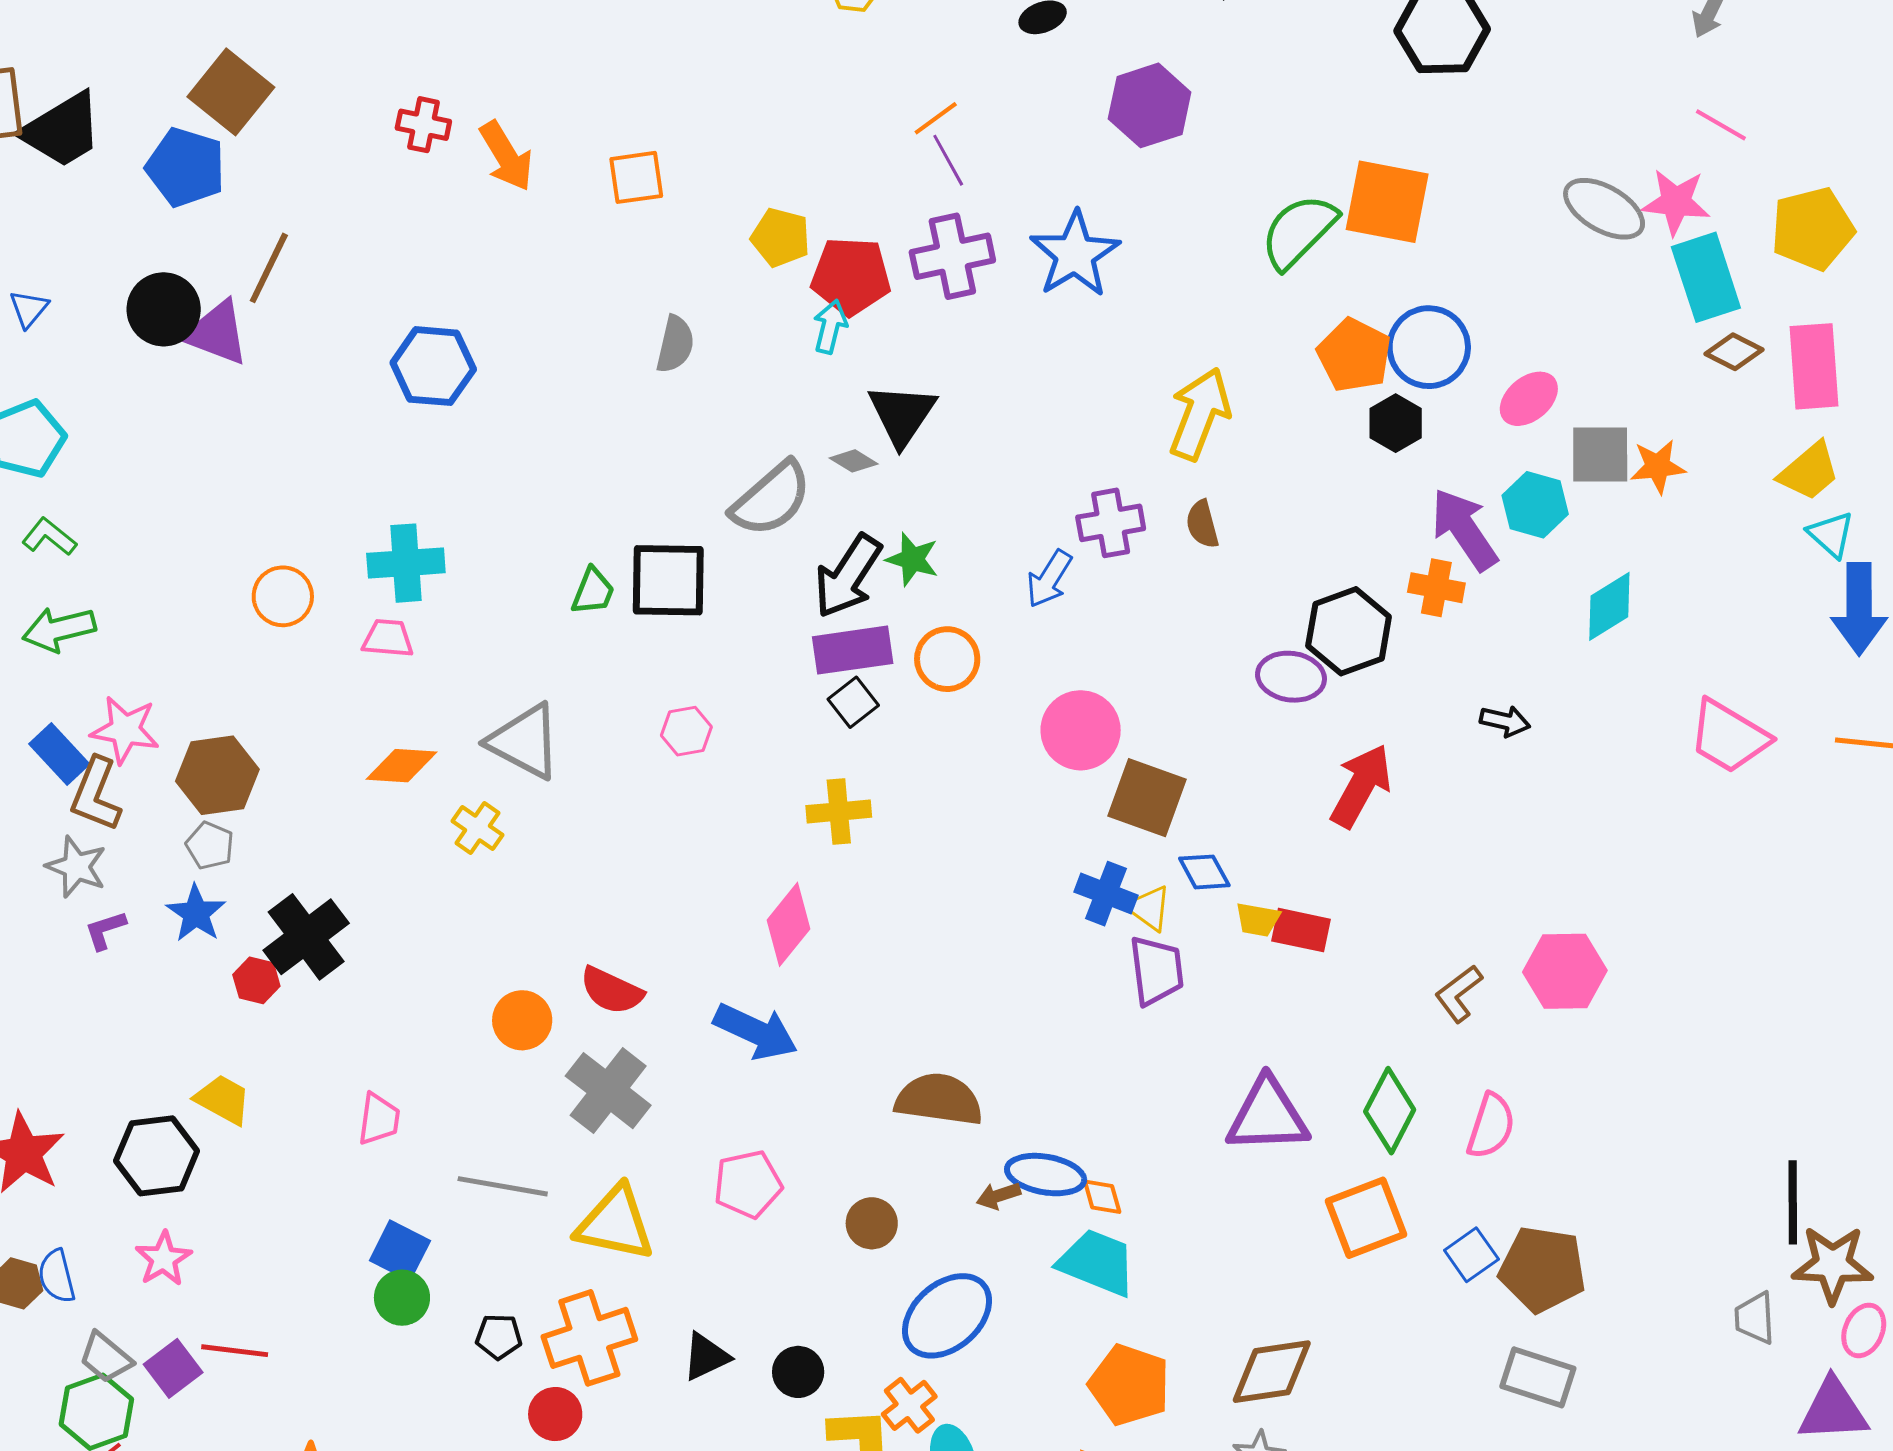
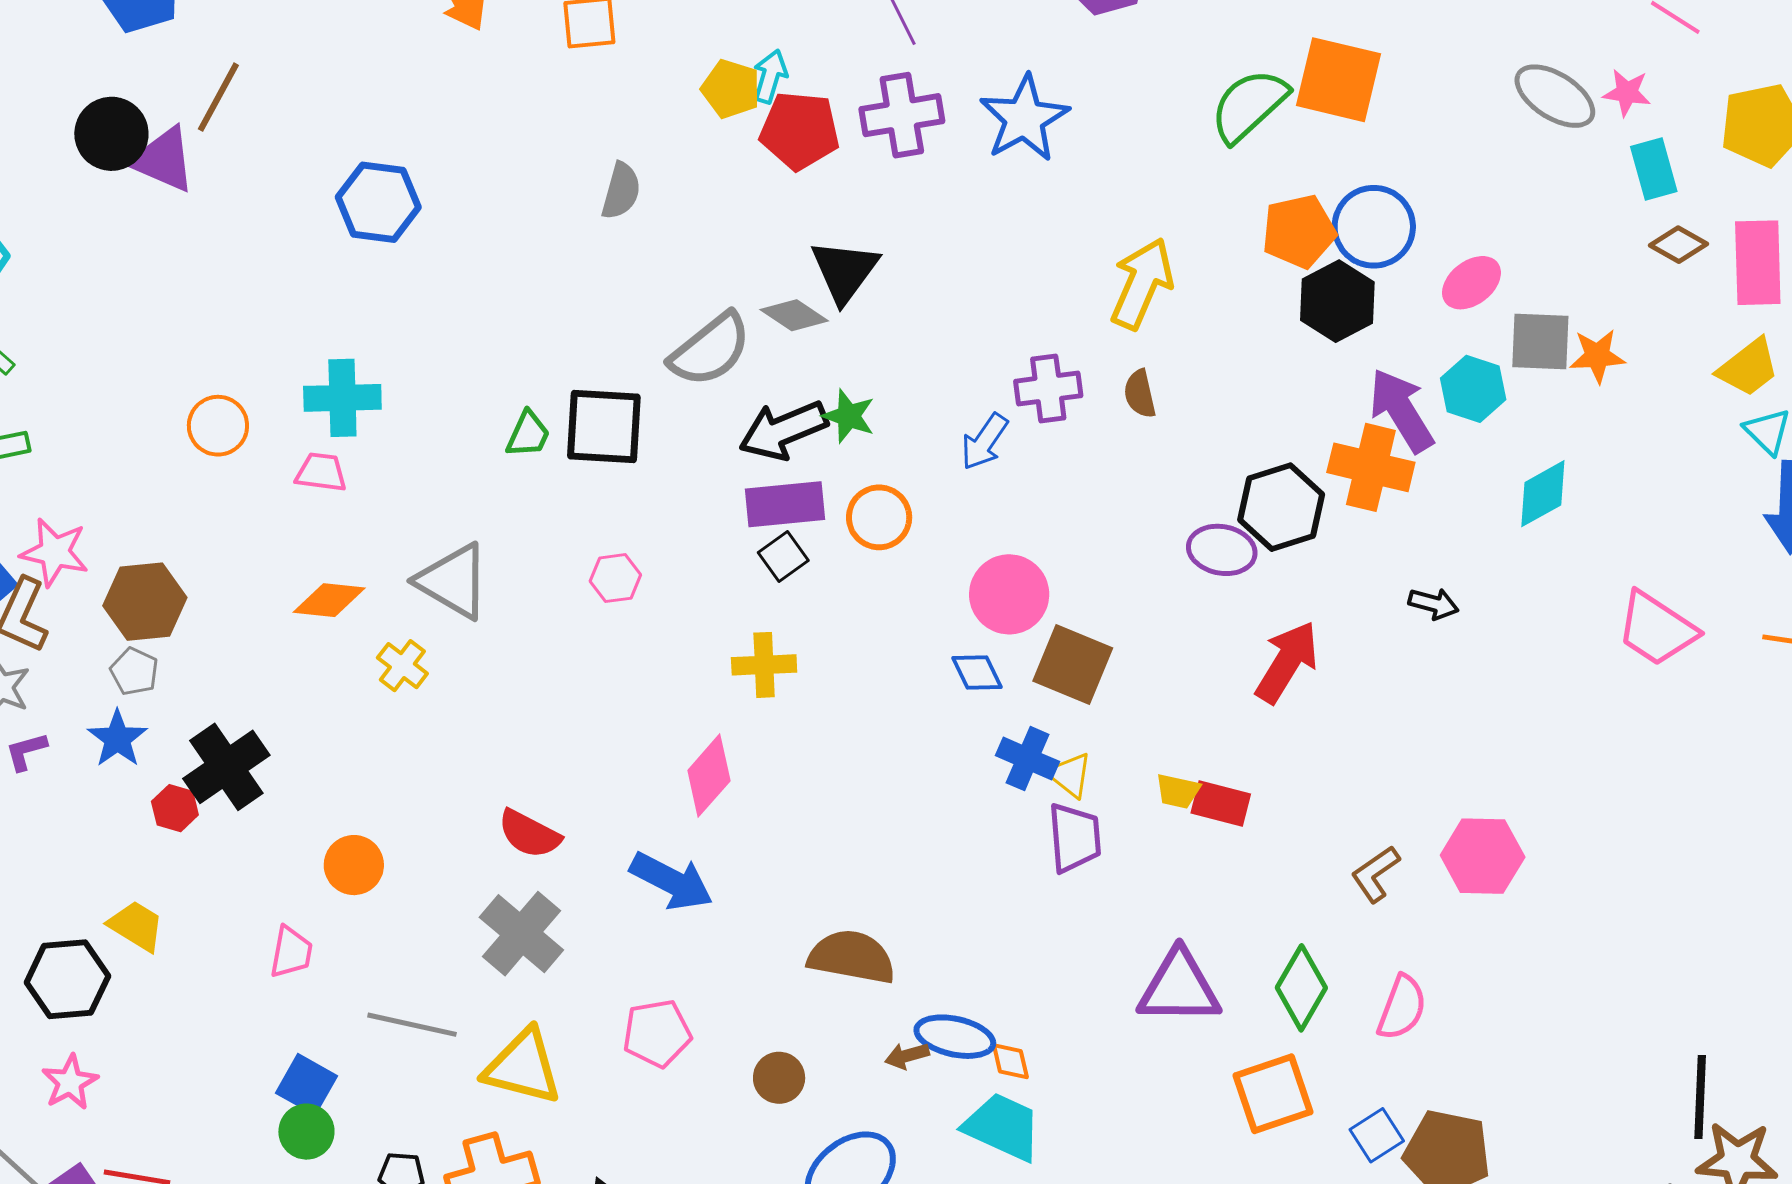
pink star: (1676, 202) -> (1627, 93), size x0.7
cyan rectangle: (1706, 277) -> (1654, 169), size x0.7
cyan arrow: (830, 327) -> (770, 76), moved
orange pentagon: (1354, 355) -> (1299, 231), turned 30
black hexagon: (1396, 423) -> (1337, 301), size x1.4
gray diamond: (854, 461) -> (794, 315), size x1.4
black arrow: (848, 576) -> (783, 430), turned 32
orange cross: (1436, 588) -> (1371, 467), size x1.5
blue diamond: (1204, 872) -> (977, 673), moved
orange circle: (522, 1020) -> (354, 865), moved

